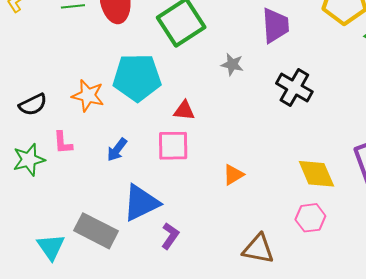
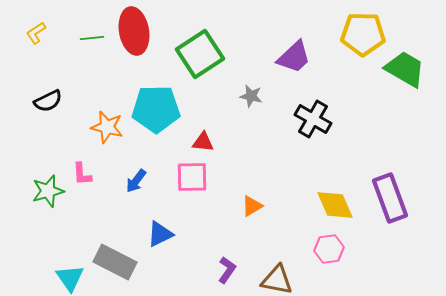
purple trapezoid: (275, 25) -> (294, 57), turned 51
black semicircle: (33, 105) -> (48, 101), moved
blue triangle: (141, 203) -> (160, 234), size x0.7
purple L-shape: (170, 236) -> (227, 270), moved

